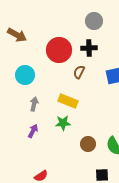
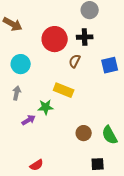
gray arrow: (34, 104) -> (17, 93), moved
green star: (63, 123) -> (46, 107), moved
purple arrow: (33, 131) -> (29, 120), turned 32

